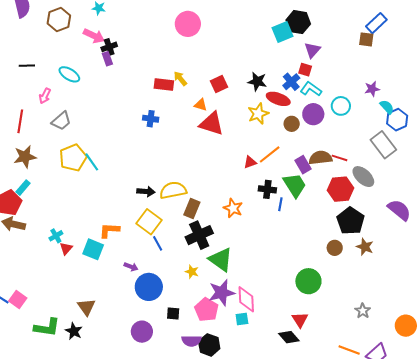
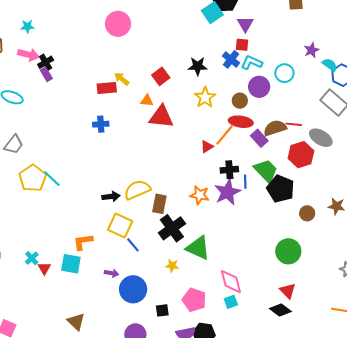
red ellipse: (278, 99) -> (241, 122), moved
green trapezoid: (295, 185) -> (266, 171), moved
black pentagon: (350, 221) -> (281, 189), moved
purple star: (222, 293) -> (227, 192), moved

